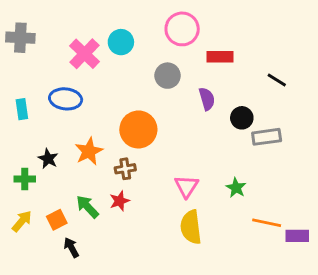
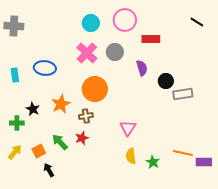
cyan circle: (121, 42) -> (91, 23), moved
pink cross: (84, 54) -> (87, 53), moved
black line: (277, 80) -> (197, 22), moved
green star: (236, 188) -> (153, 162), moved
yellow semicircle: (191, 227) -> (131, 156), size x0.7

